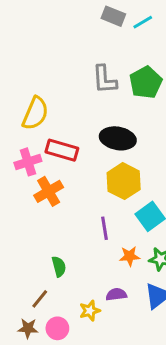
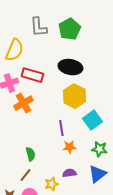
gray L-shape: (105, 80) -> (38, 27), moved
green pentagon: (146, 82) -> (69, 29), moved
orange star: (130, 256) -> (69, 147), moved
brown line: (40, 299) -> (25, 175), moved

